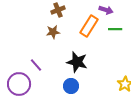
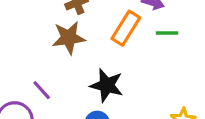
brown star: (53, 32) -> (69, 38), size x1.5

